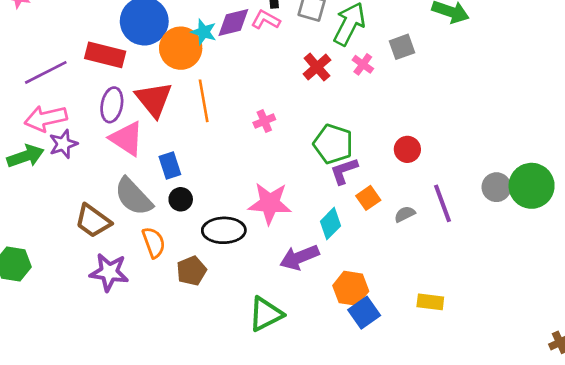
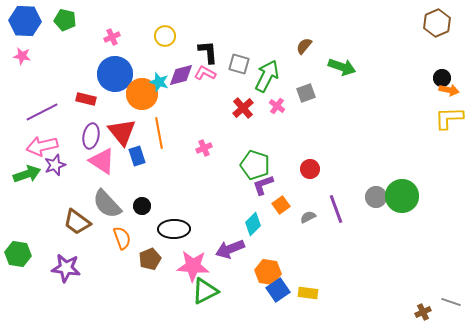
red rectangle: (105, 55) -> (86, 99), size x0.7
blue rectangle: (170, 166) -> (137, 156), moved
pink star: (270, 203) -> (193, 266), moved
purple star: (109, 272) -> (66, 268), moved
yellow rectangle: (430, 302) -> (308, 293), moved

